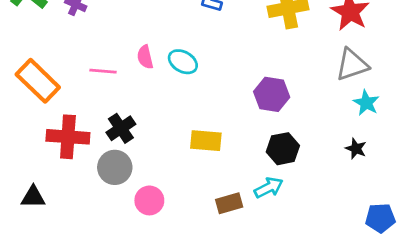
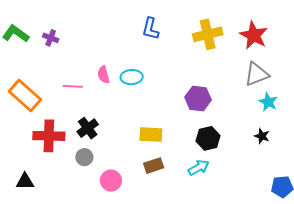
cyan ellipse: (183, 62) -> (132, 77), turned -30
gray circle: (115, 167) -> (84, 157), size x0.7
brown rectangle: (229, 203) -> (154, 166), moved

